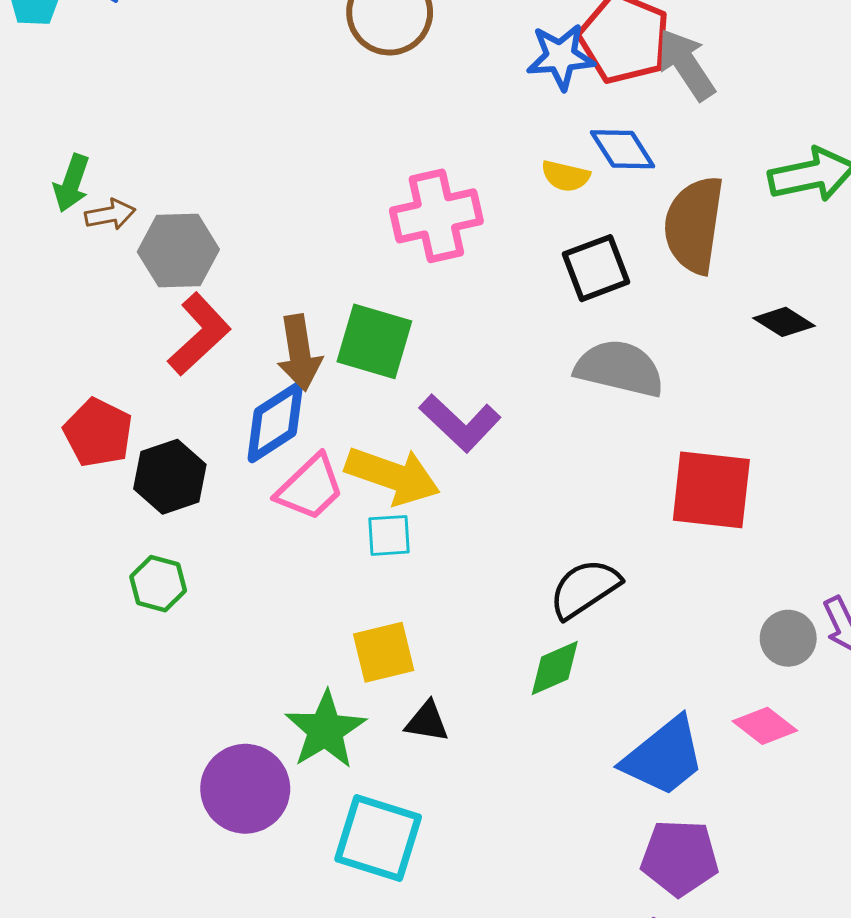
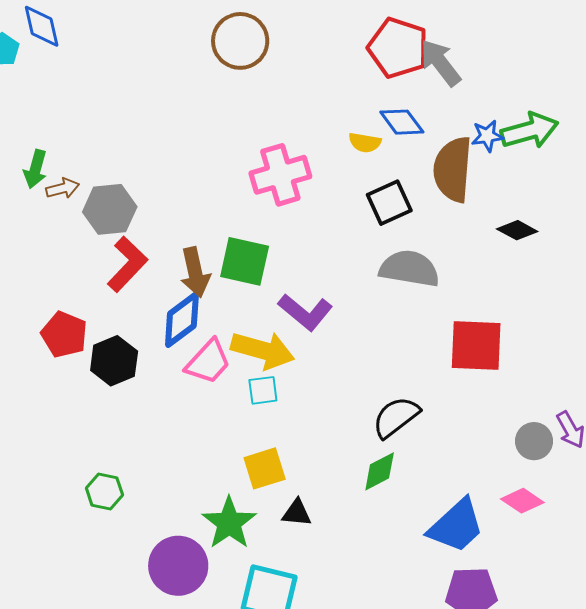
blue star: (561, 57) -> (487, 136), moved, size x0.7
green hexagon: (158, 584) -> (104, 491), moved

